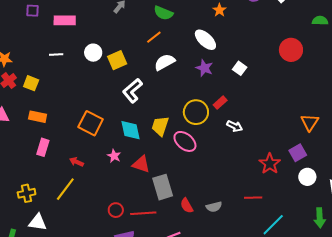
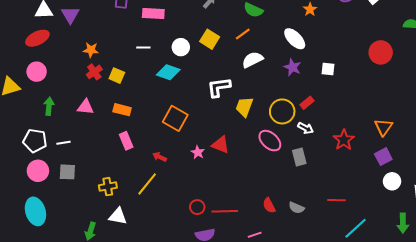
yellow square: (117, 60) -> (210, 39), moved, turned -36
white square: (240, 68) -> (328, 69), turned -32
white L-shape: (132, 91) -> (219, 87), turned 30
orange triangle: (310, 122) -> (383, 127), moved
yellow trapezoid: (160, 126) -> (244, 107), moved
white arrow: (235, 126) -> (306, 128), moved
cyan diamond: (130, 130) -> (168, 72), moved, turned -60
pink rectangle: (43, 147) -> (126, 141), turned -42
red triangle: (141, 164) -> (221, 145), moved
red star: (270, 164) -> (344, 140), moved
gray rectangle: (163, 187) -> (299, 157), moved, size x0.7
gray semicircle: (214, 207) -> (297, 208), turned 35

